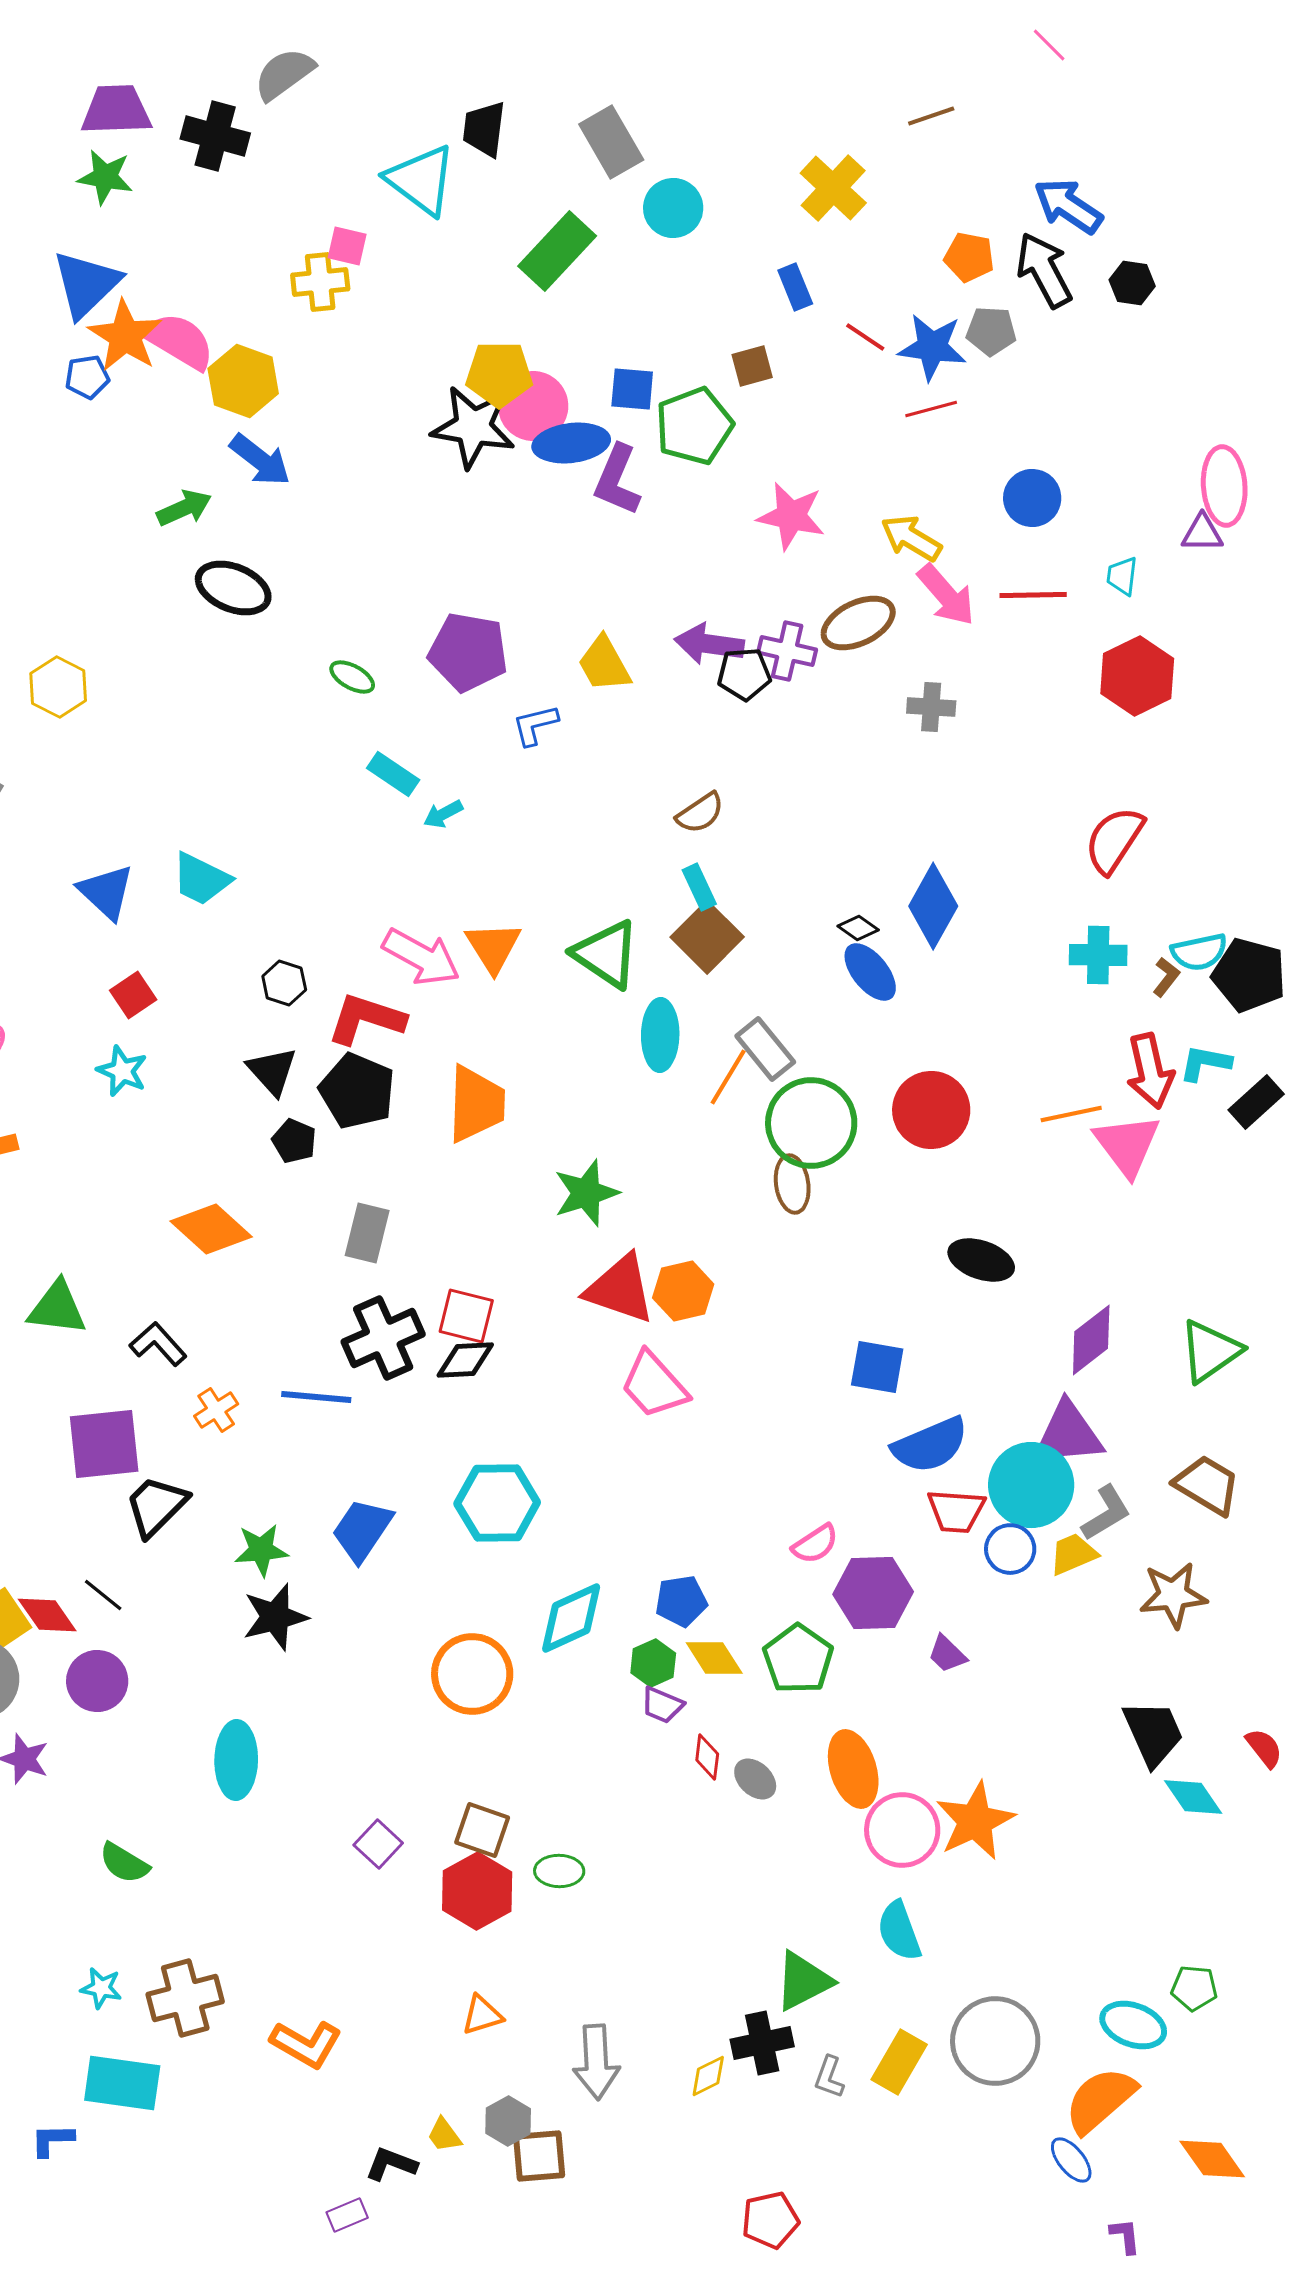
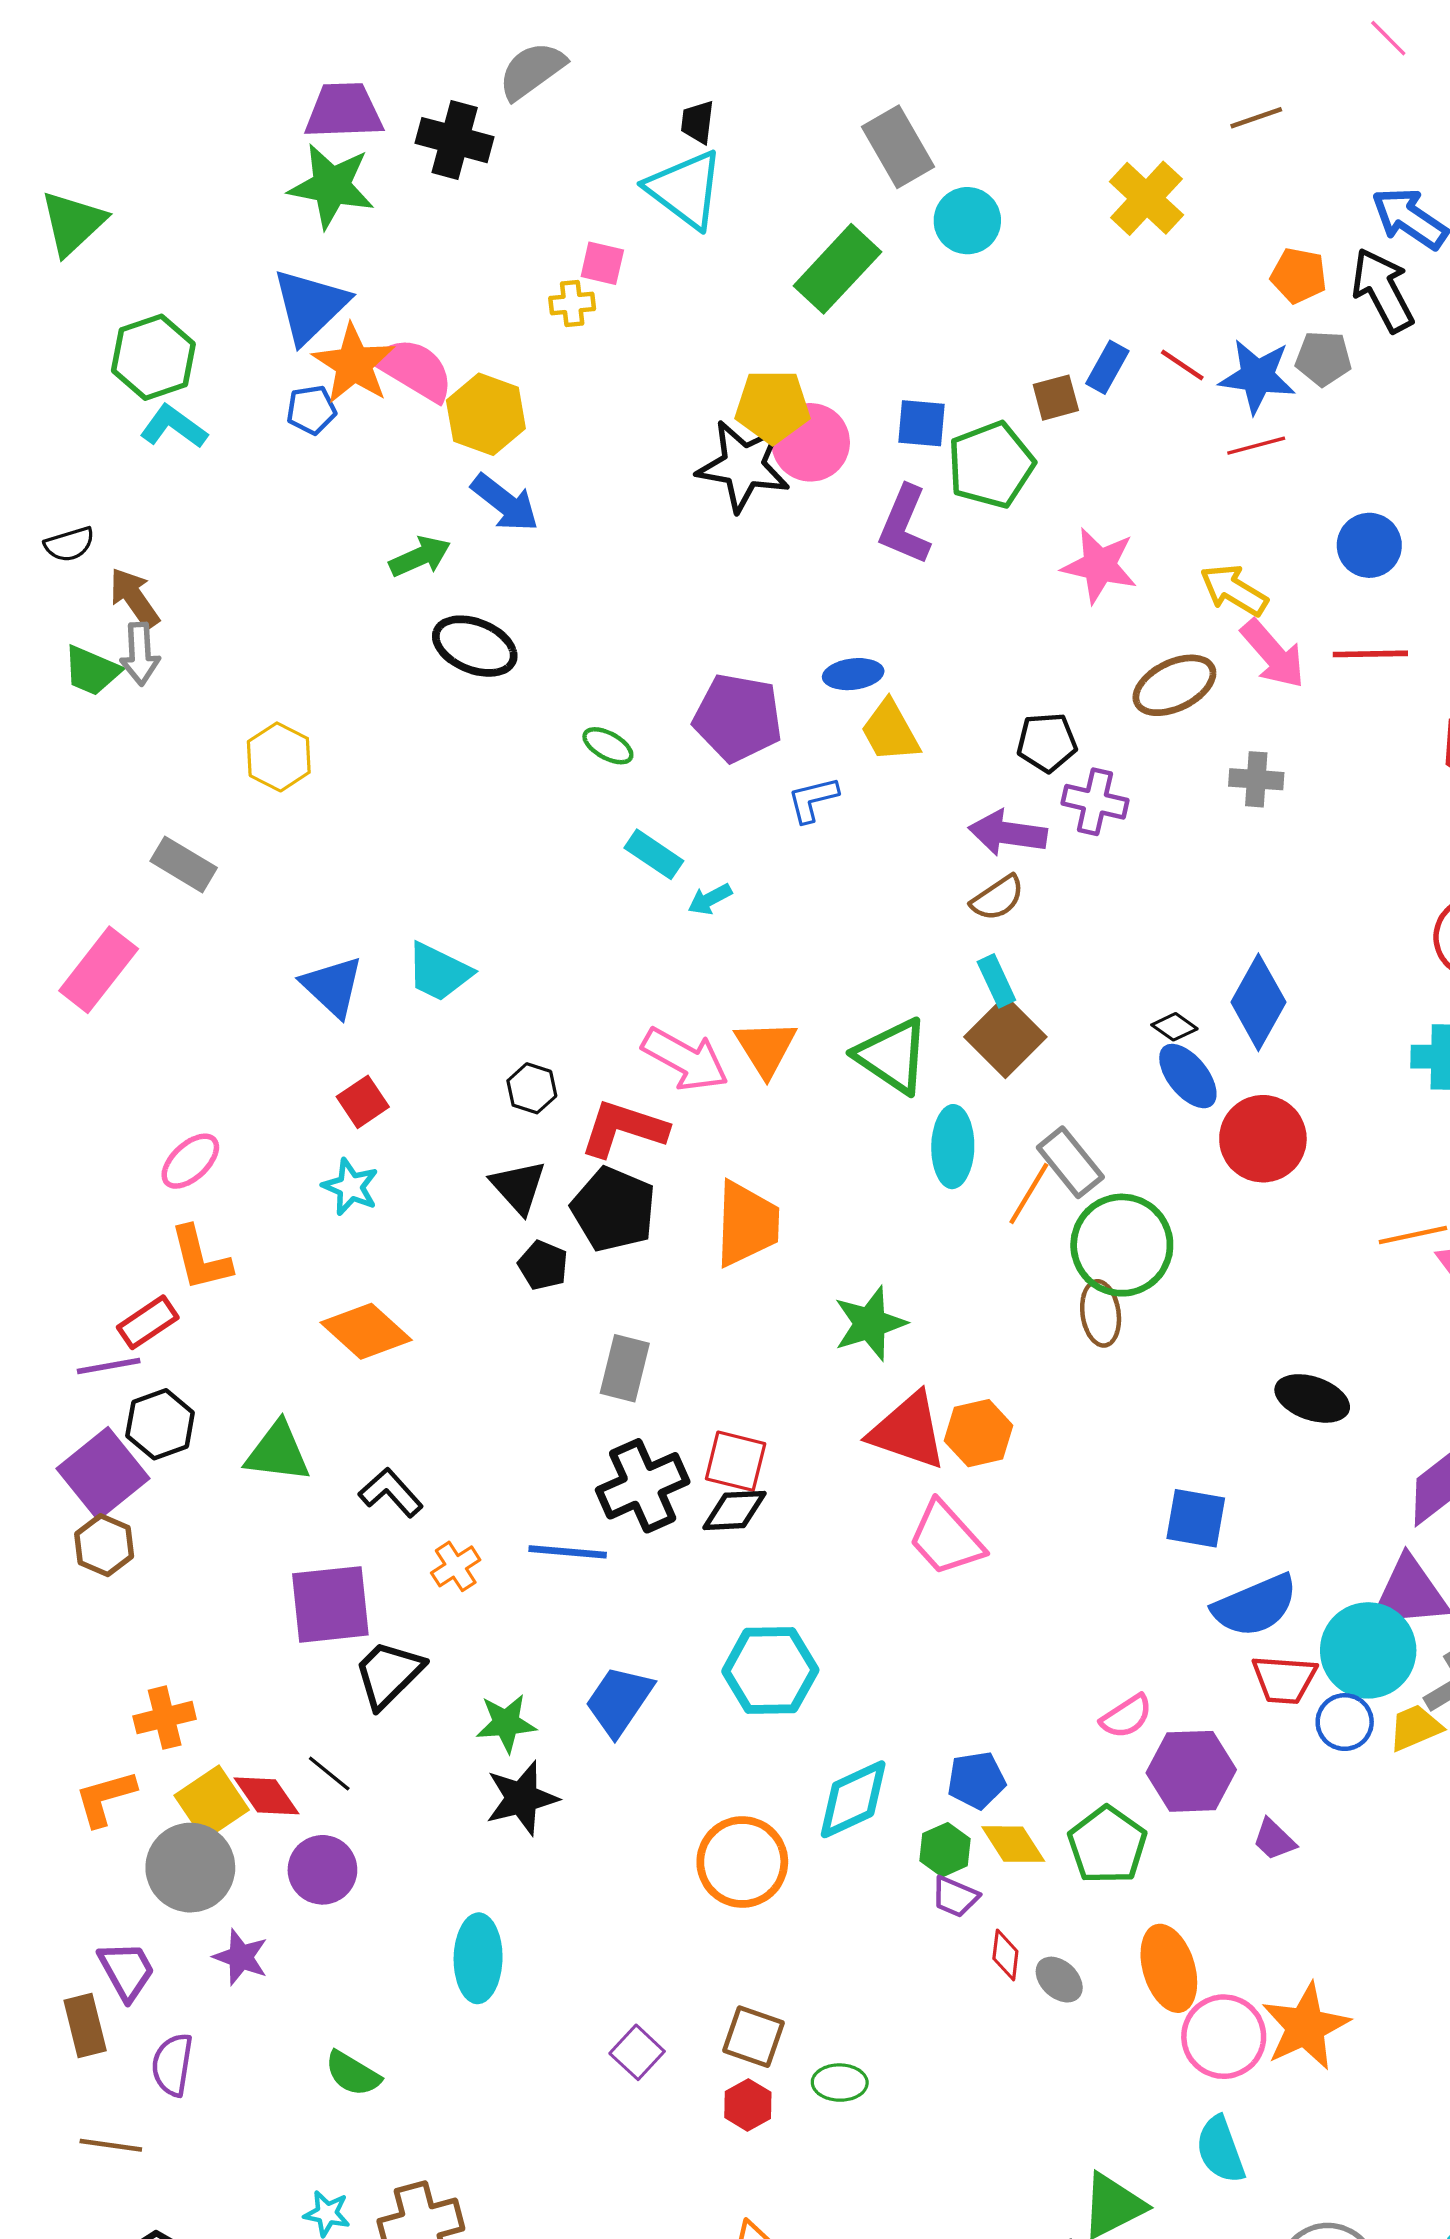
black trapezoid: (484, 129) -> (698, 122), moved, size x0.7
green star: (105, 177) -> (331, 186), size x1.4
yellow cross: (320, 282) -> (572, 304), size x0.7
blue rectangle: (795, 287) -> (1107, 367), moved, turned 51
blue ellipse: (571, 443) -> (853, 674), moved, size x0.7
purple arrow: (709, 644) -> (1008, 833), moved
purple cross: (787, 651) -> (1095, 802), moved
red circle: (931, 1110) -> (1263, 1139), moved
orange diamond: (211, 1229) -> (366, 1331), moved
red hexagon: (477, 1891) -> (748, 2105), size x0.6

